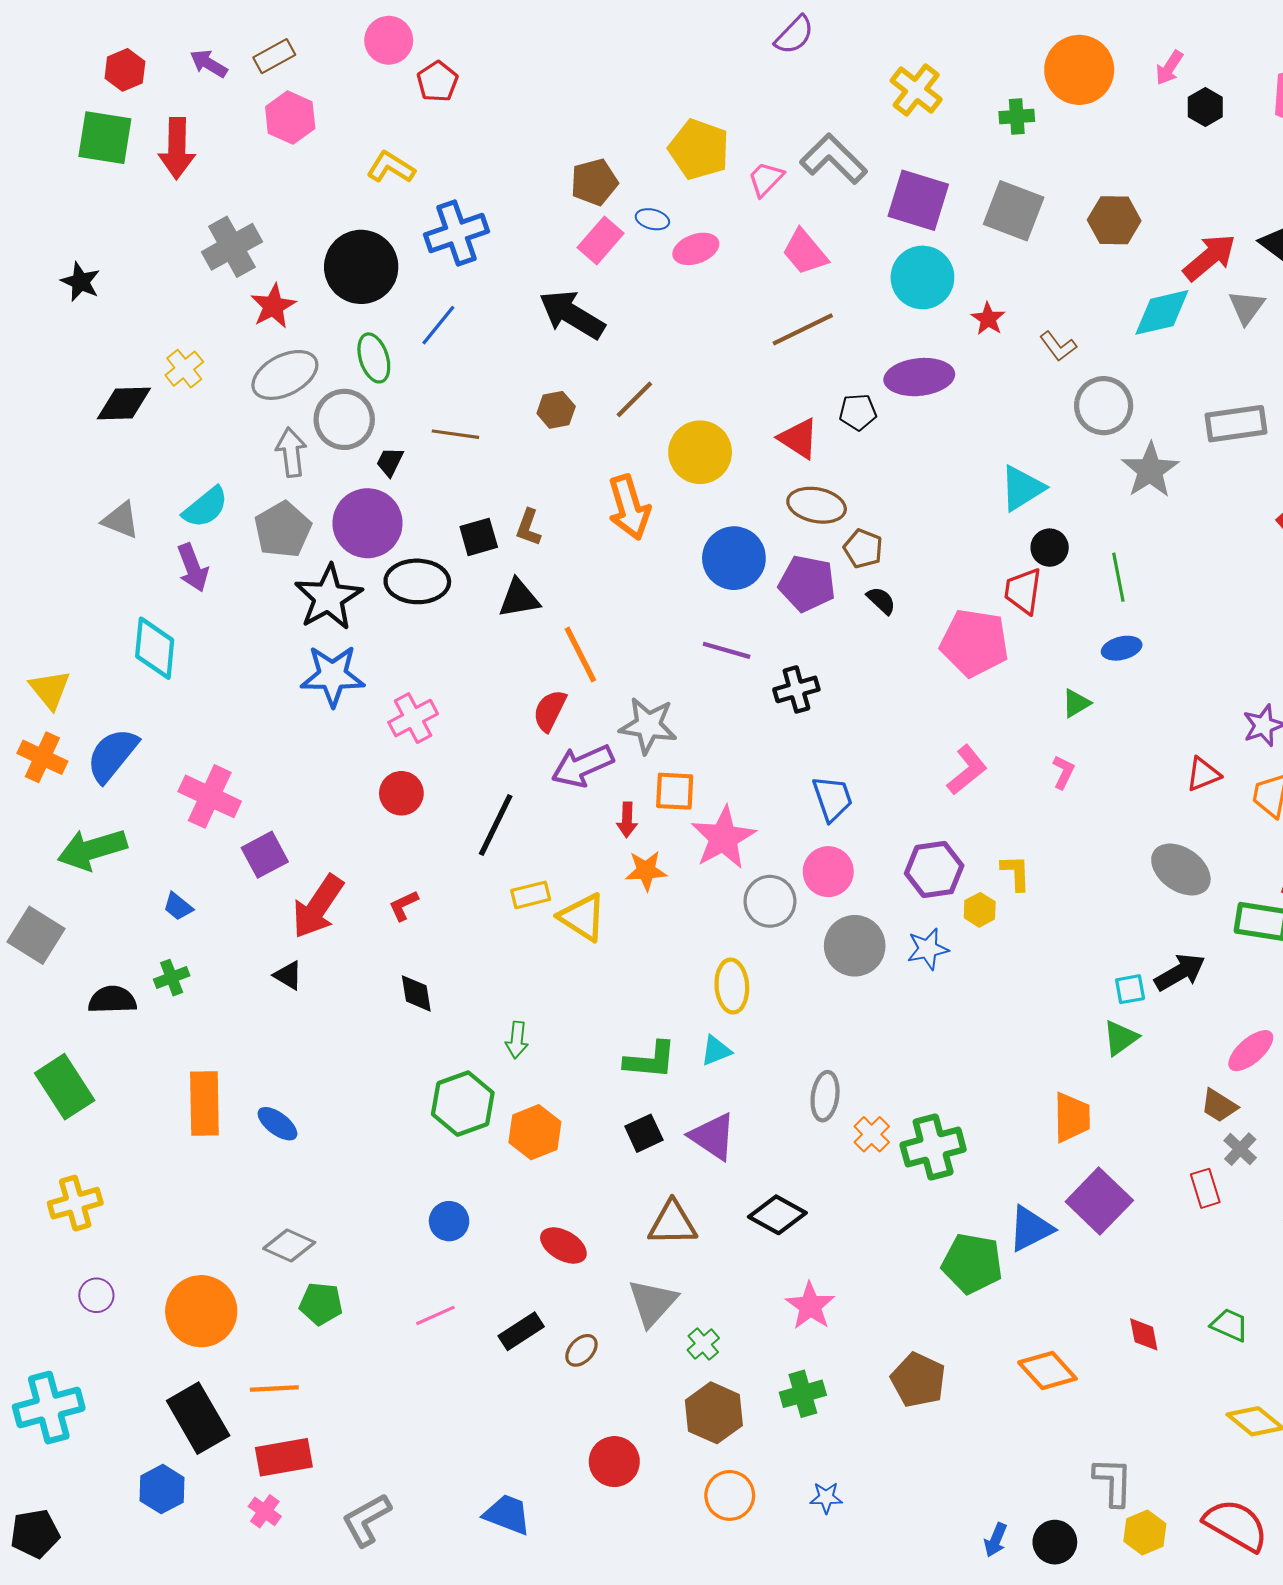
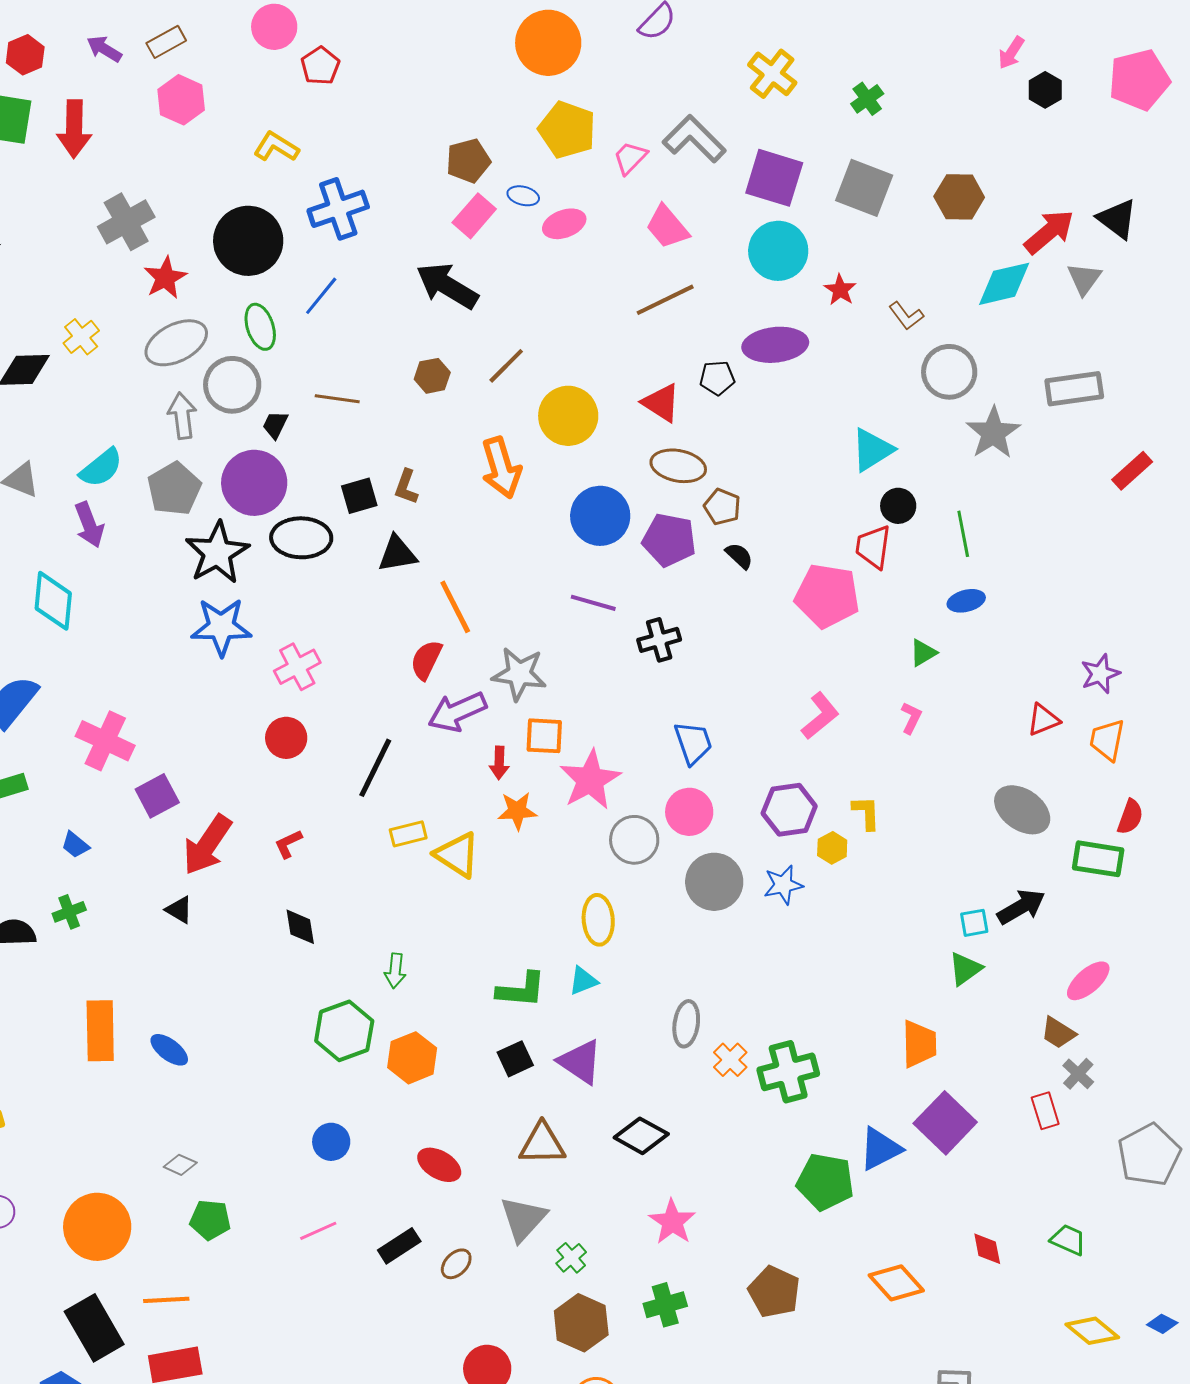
orange circle: (1079, 70) -> (548, 43), moved
green cross: (1017, 116) -> (867, 99), turned -32
gray diamond: (289, 1245) -> (180, 1165), size x0.7

